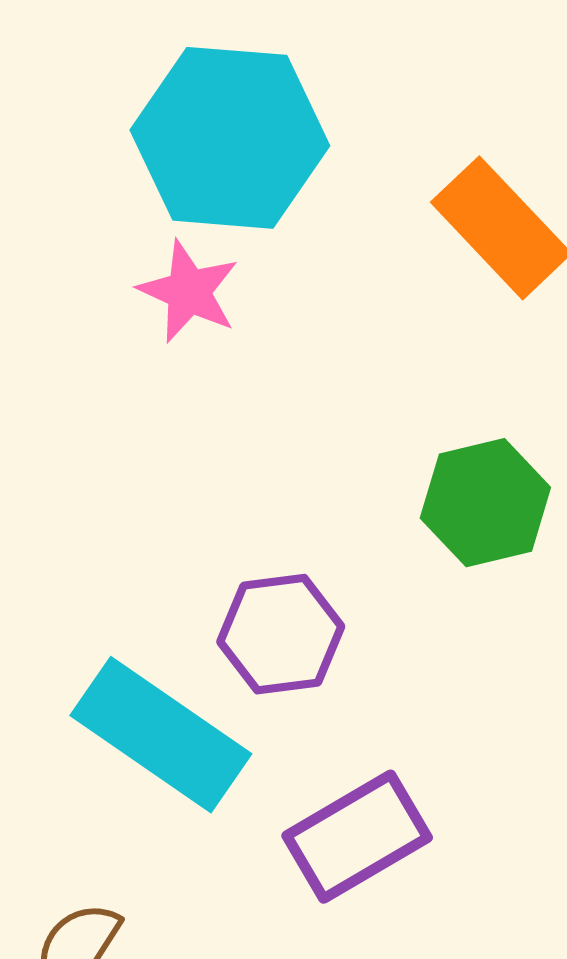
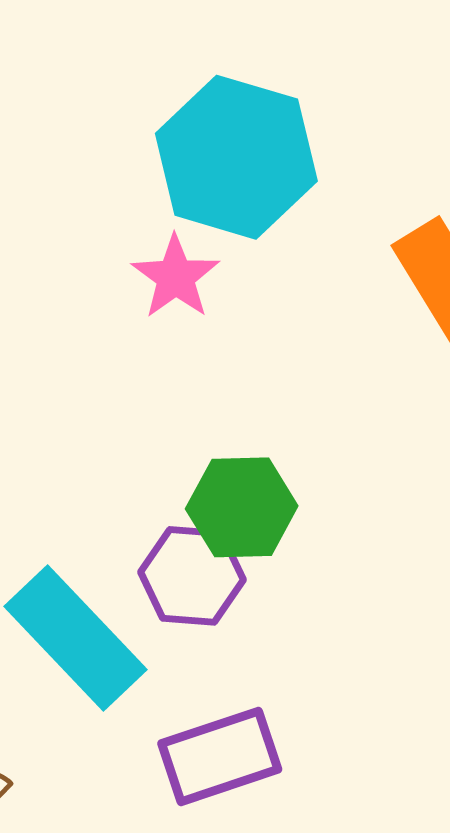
green hexagon: (485, 503) -> (242, 507), moved

